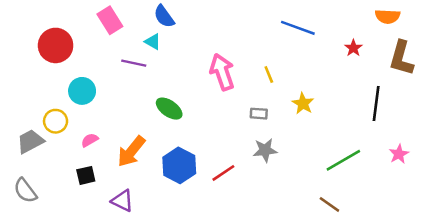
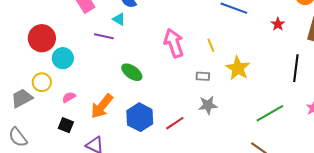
red circle: (56, 45) -> (42, 38), moved
yellow star: (303, 104) -> (238, 68), size x1.4
black square: (86, 175) -> (66, 125), turned 35

